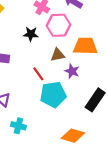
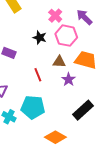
cyan pentagon: (53, 95) -> (33, 107), moved

